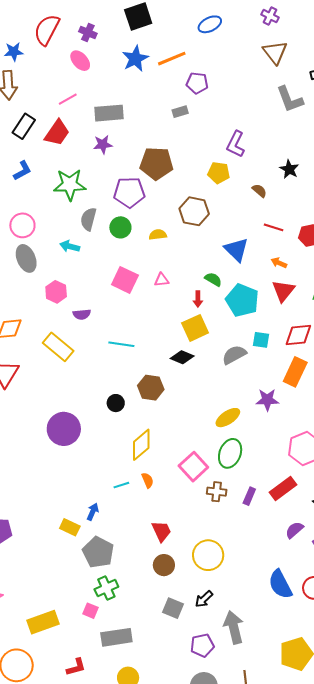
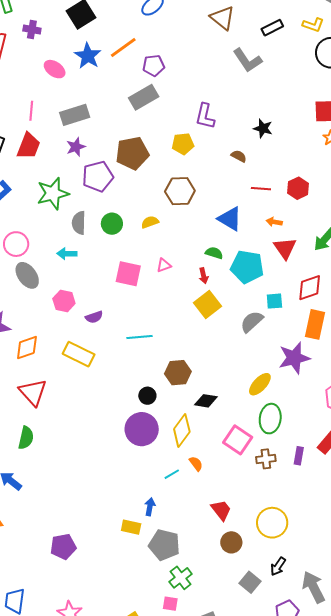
purple cross: (88, 33) -> (32, 30), moved
pink ellipse: (80, 61) -> (55, 69), moved
pink line: (68, 99) -> (31, 111), turned -42
gray rectangle: (180, 112) -> (144, 97), size x1.8
yellow pentagon: (219, 173) -> (183, 144), moved
purple pentagon: (129, 192) -> (98, 176), moved
black diamond: (182, 357) -> (206, 401), moved
purple star: (267, 400) -> (294, 358), size x1.4
purple circle: (64, 429) -> (142, 429), moved
gray square: (173, 608) -> (250, 582), turned 30

